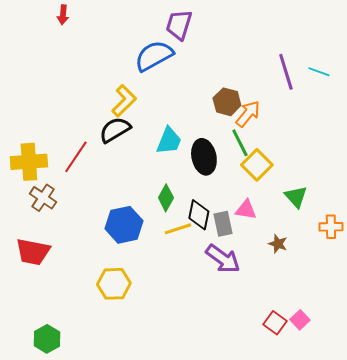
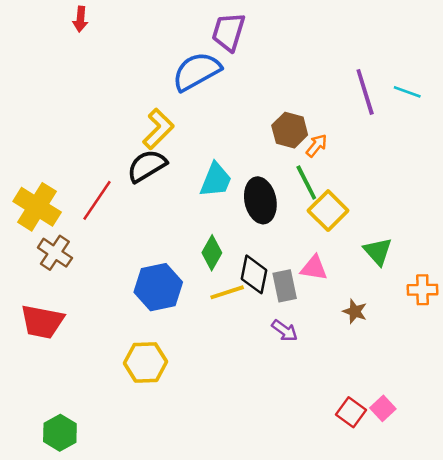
orange arrow: (248, 114) -> (317, 145), size x0.7
yellow cross: (29, 162) -> (37, 207), turned 36
purple arrow: (223, 259) -> (285, 331), size x0.6

